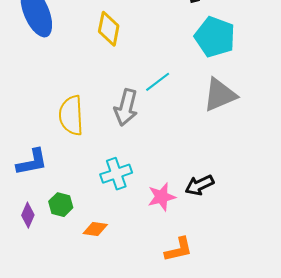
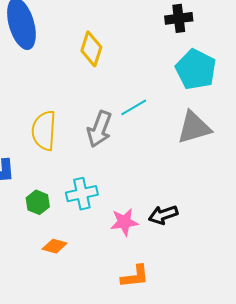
green hexagon: (61, 205) -> (38, 202), moved

